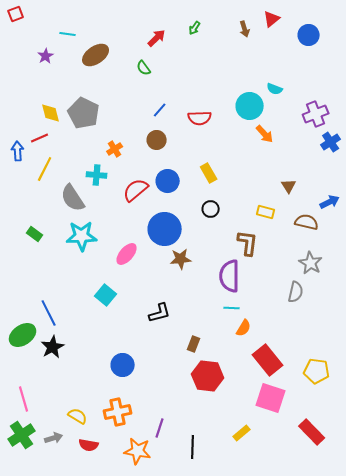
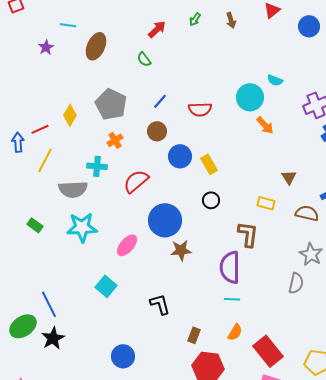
brown arrow: (245, 29) -> (231, 20), moved
brown ellipse: (96, 55) -> (96, 46), turned -32
yellow diamond: (51, 113) -> (70, 115), moved, turned 45
gray pentagon: (84, 113) -> (111, 104), moved
blue circle: (168, 181) -> (180, 156), moved
gray semicircle: (73, 198) -> (73, 189), turned -60
black L-shape: (160, 313) -> (160, 304), turned -90
orange semicircle: (244, 328) -> (235, 332), moved

